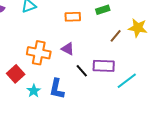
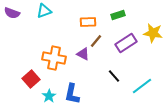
brown line: (116, 36) -> (96, 41), moved
purple rectangle: (104, 66) -> (126, 43), moved, turned -35
black line: (82, 71) -> (114, 76), moved

